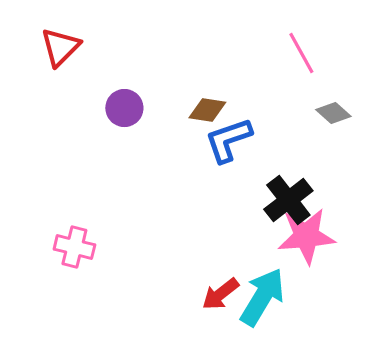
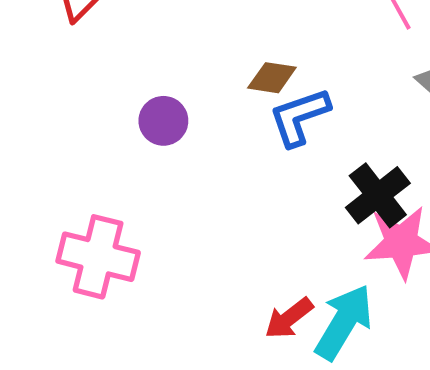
purple circle: (124, 108) -> (163, 121), moved
pink cross: (74, 247) -> (98, 257), size x1.5

